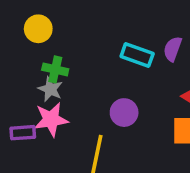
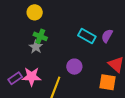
pink star: (51, 120) -> (32, 77), moved
purple rectangle: (23, 133) -> (15, 78), moved, turned -40

